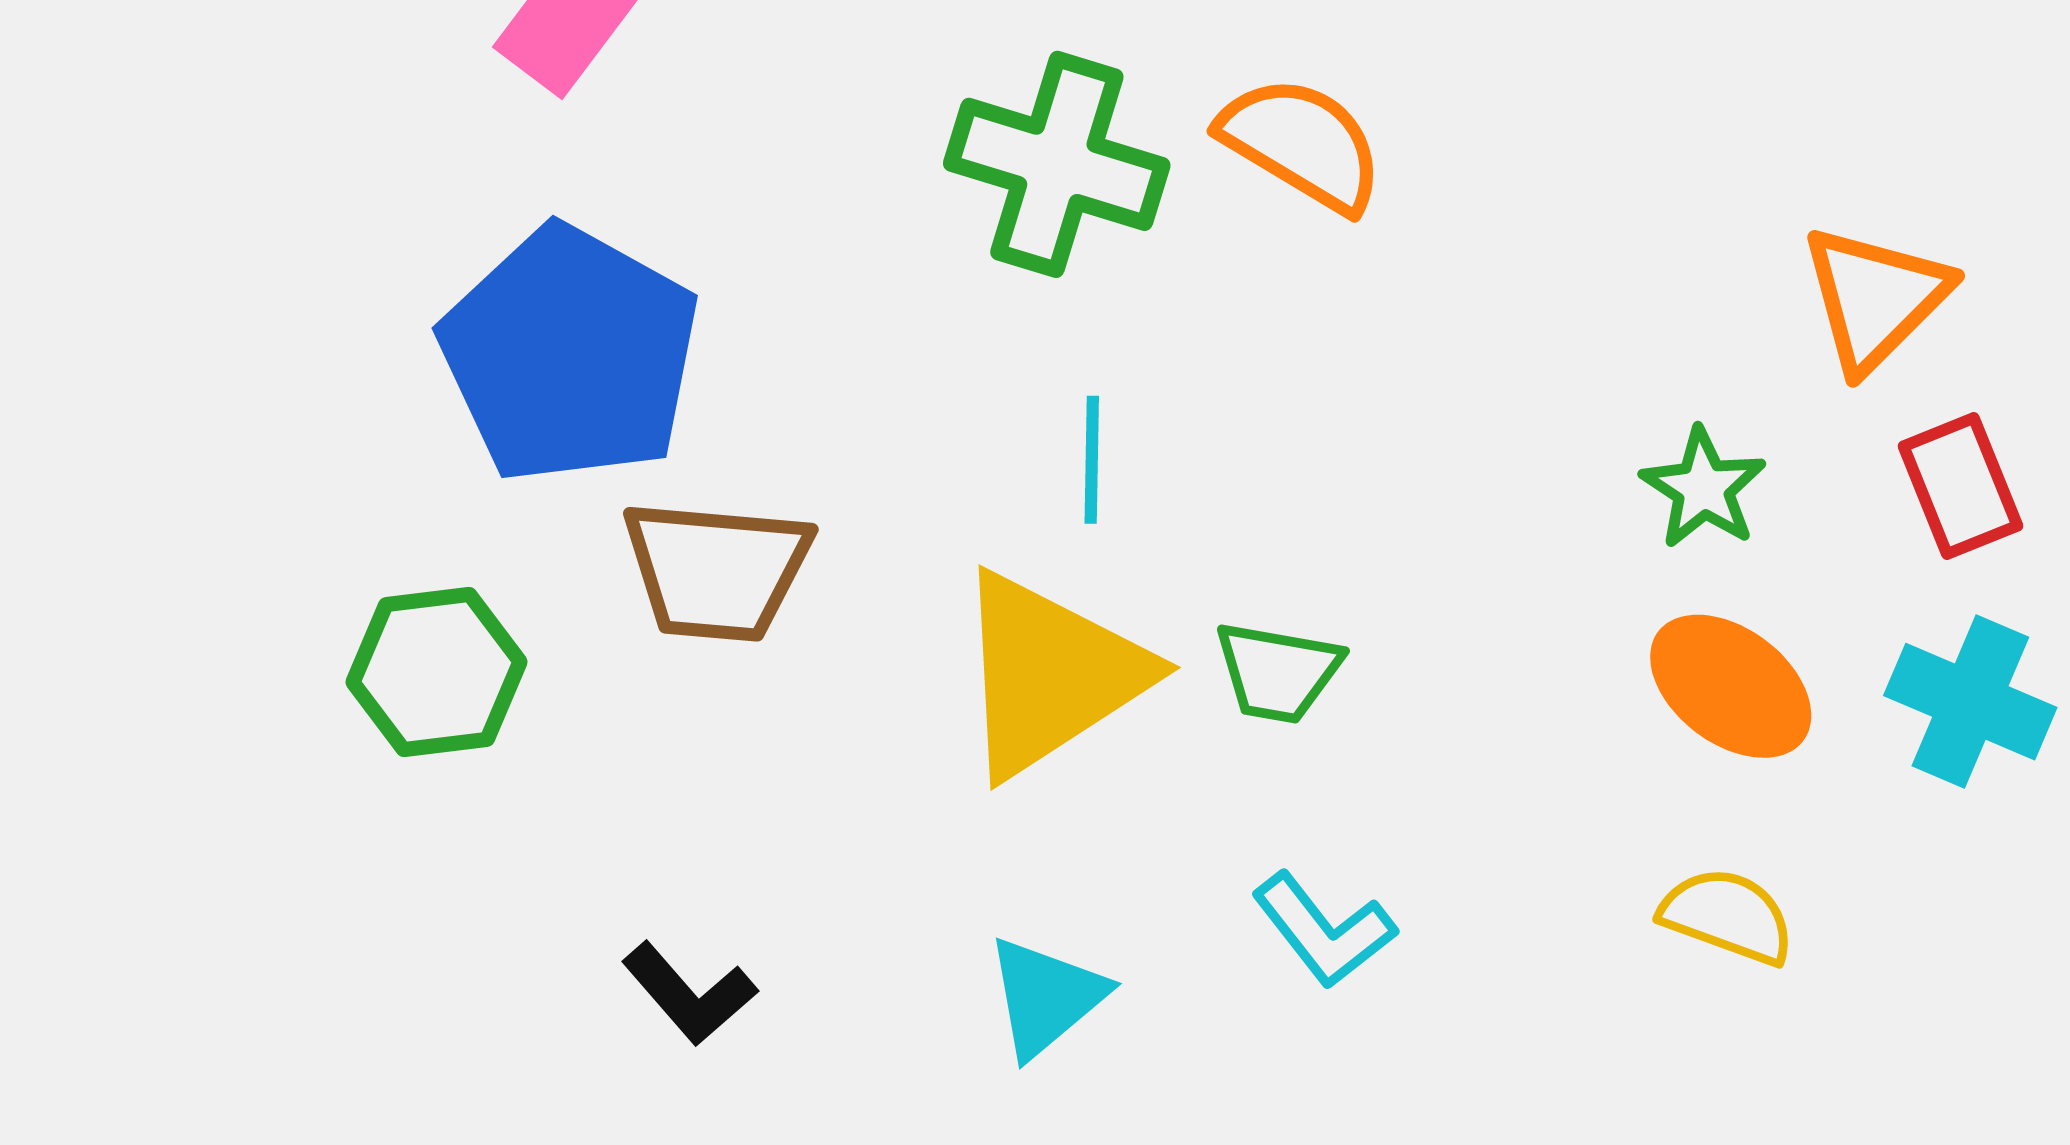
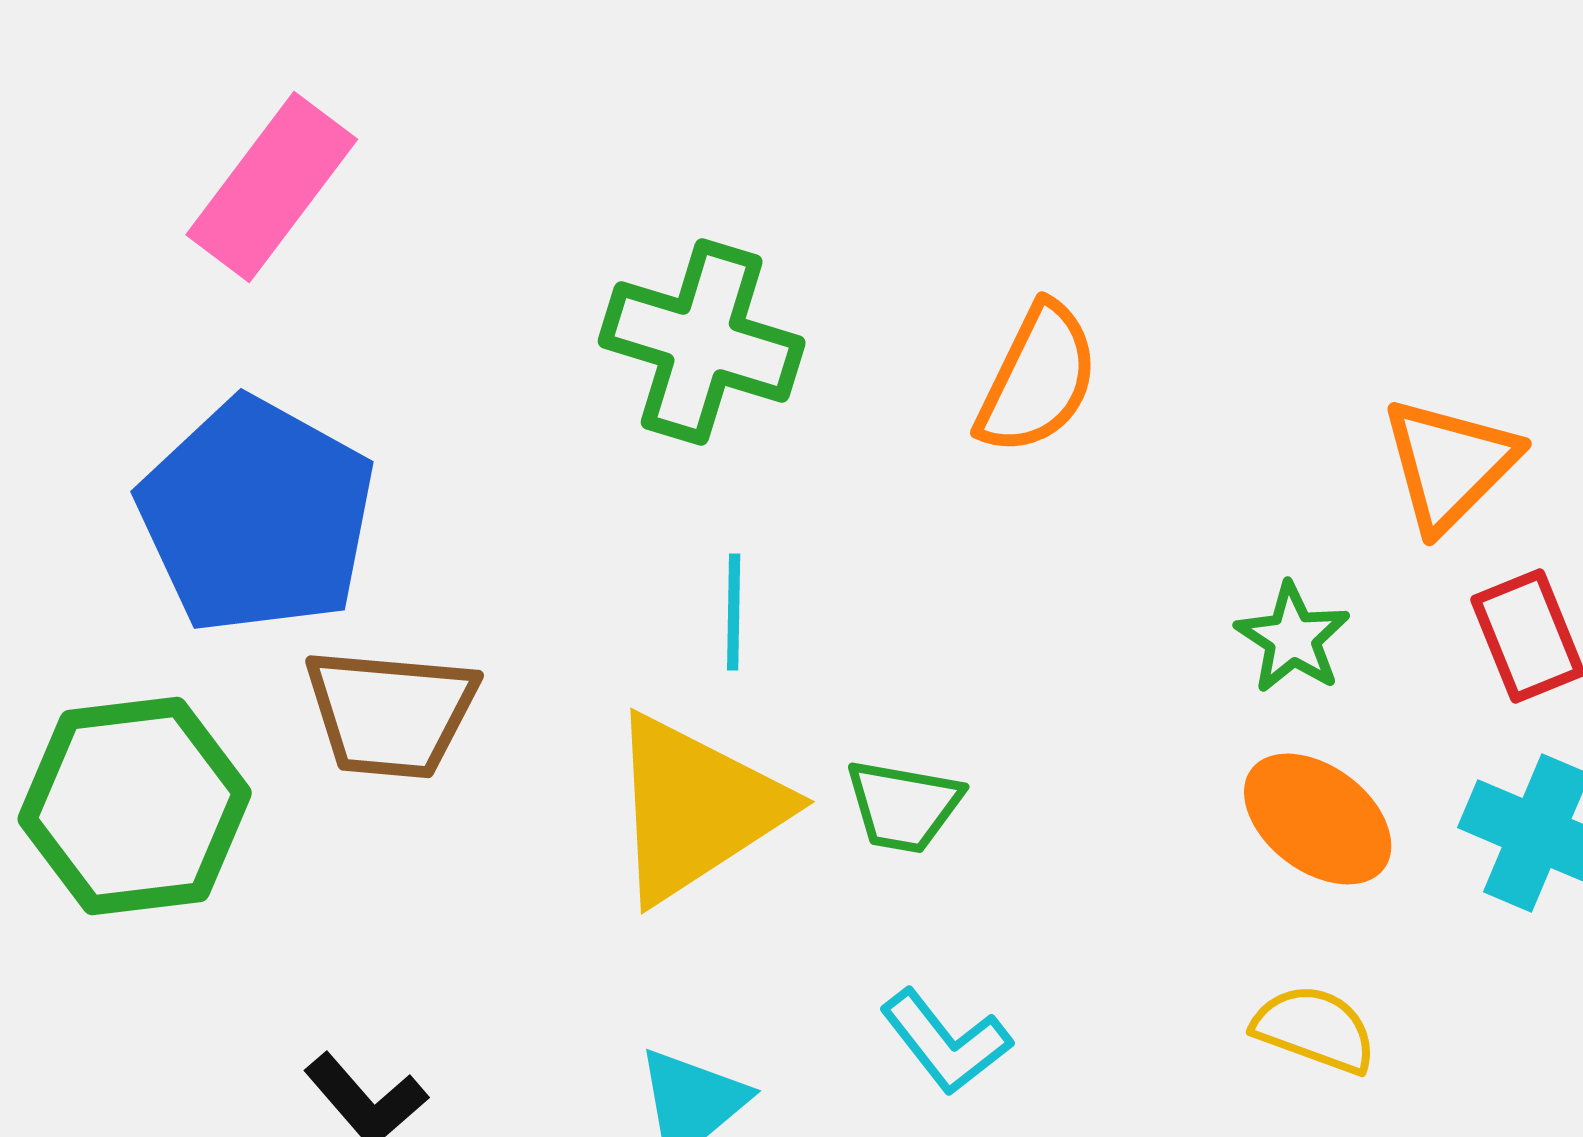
orange semicircle: (1302, 144) -> (1038, 379), moved, turned 85
green hexagon: (437, 672) -> (135, 806), size x1.4

